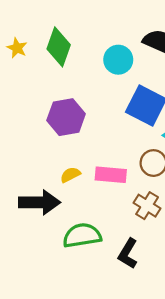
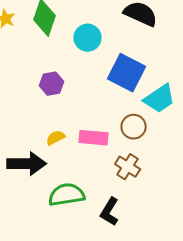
cyan circle: (118, 60) -> (88, 38), moved
purple hexagon: (66, 117) -> (52, 84), size x0.7

